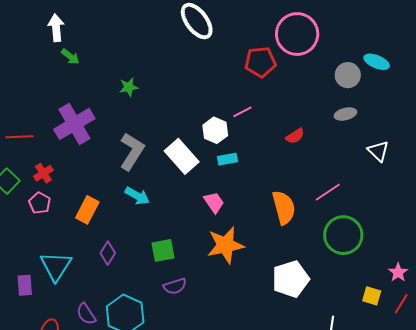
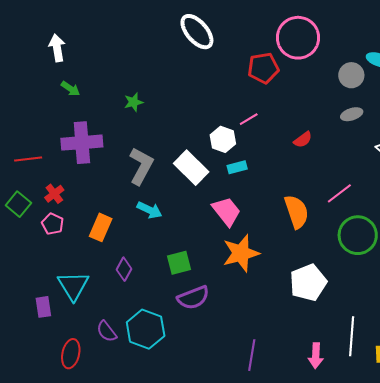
green arrow: (70, 57) -> (70, 89), moved
purple cross: (74, 124) -> (82, 143), turned 30
pink trapezoid: (214, 202) -> (227, 211), size x1.4
purple semicircle: (175, 286) -> (193, 298), size x1.4

